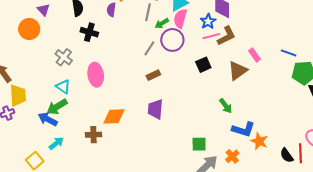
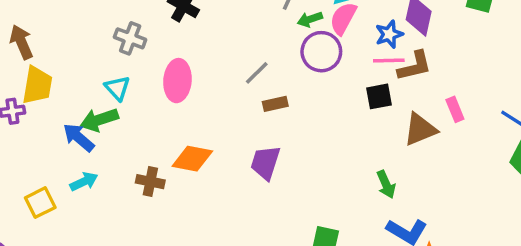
gray line: (149, 48) -> (257, 73), moved
gray cross: (64, 57) -> (130, 38), turned -30
black square: (203, 65) -> (379, 96), moved

